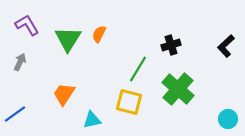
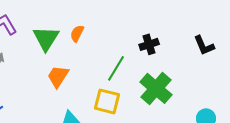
black L-shape: (226, 46) -> (204, 45), turned -70
orange trapezoid: (64, 94) -> (58, 76), moved

